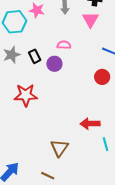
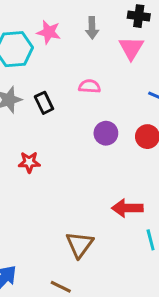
purple circle: (54, 64) -> (106, 133), moved
red star: (26, 95) -> (29, 162), size x0.6

